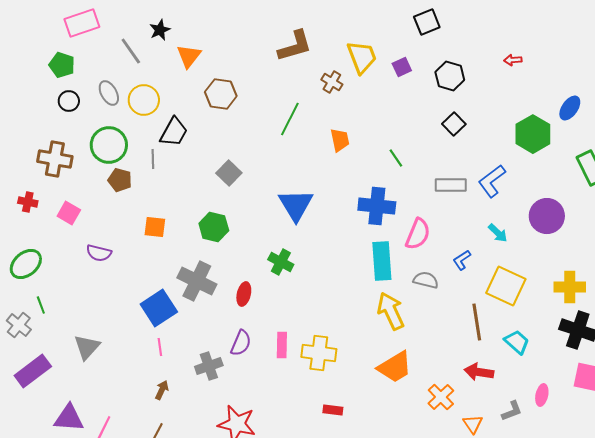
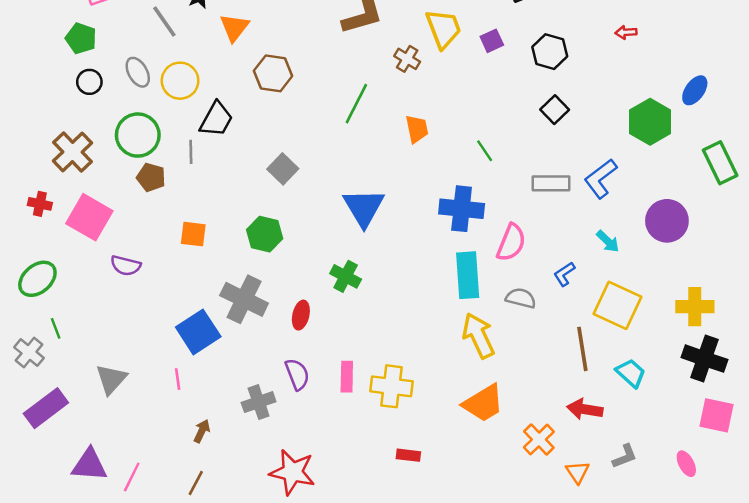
brown cross: (55, 159) -> (72, 152), turned 36
pink square: (69, 213) -> (89, 217), size x1.6
purple semicircle: (241, 343) -> (297, 374), turned -44
pink line: (160, 347) -> (178, 379), moved
pink ellipse: (542, 395) -> (686, 464), moved, turned -40

